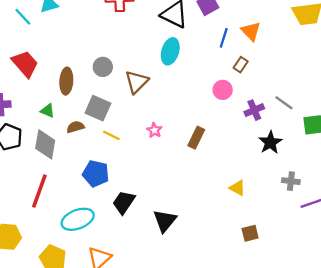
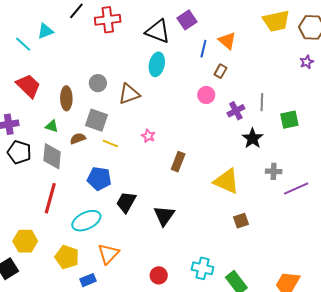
brown triangle: (137, 82) -> (129, 94), turned 30
gray line: (284, 103) -> (262, 102), turned 60
brown rectangle: (196, 138) -> (178, 162), moved
yellow triangle: (237, 188) -> (227, 181), size x1.8

